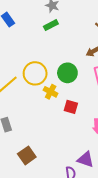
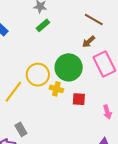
green circle: (67, 73) -> (69, 67), size x1.4

